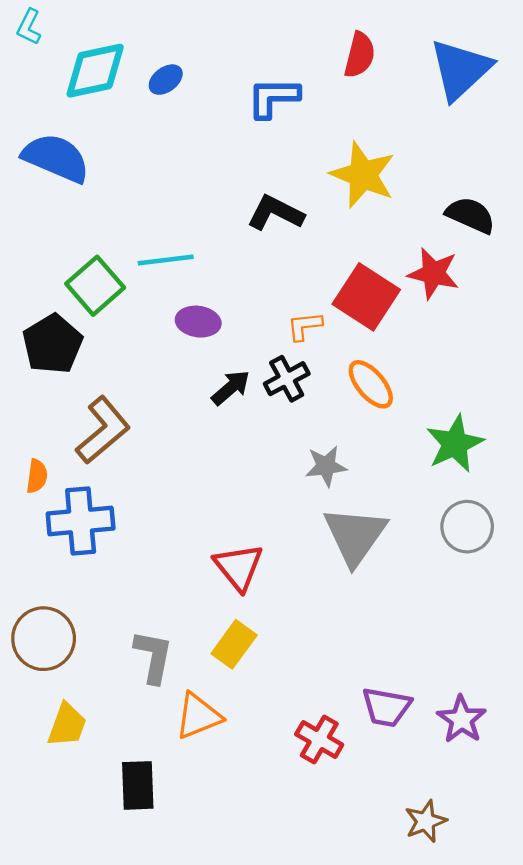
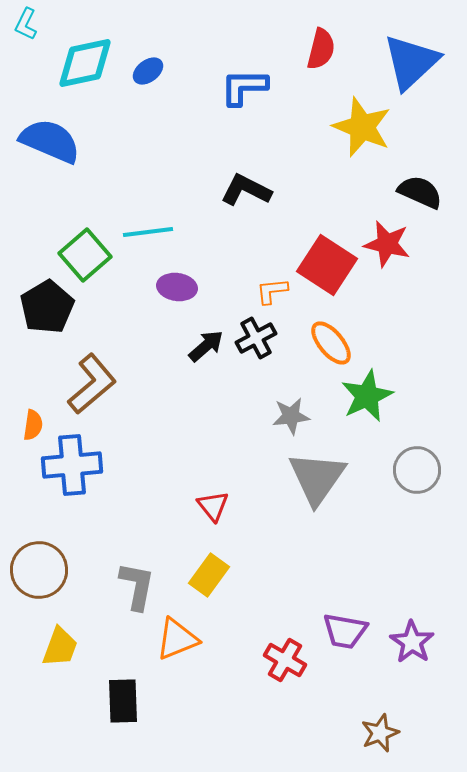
yellow star: (363, 175) -> (362, 127), moved
green star: (455, 444) -> (367, 396), moved
red triangle: (239, 567) -> (213, 506), size x0.7

